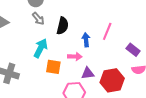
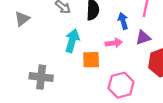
purple triangle: (88, 73) -> (143, 38), moved

